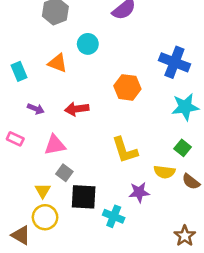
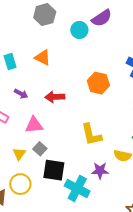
cyan circle: (88, 44) -> (79, 30), moved
yellow triangle: (43, 191) -> (19, 154), moved
cyan cross: (114, 216) -> (77, 189), size x1.4

